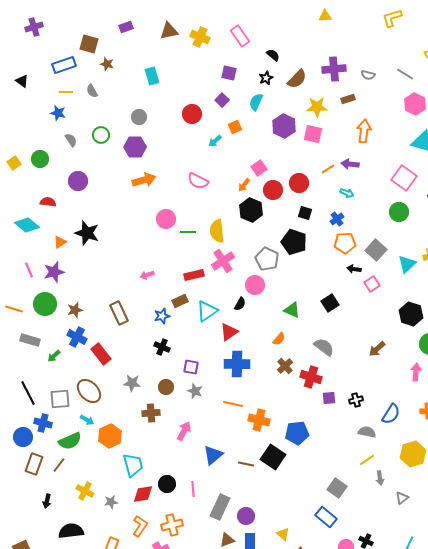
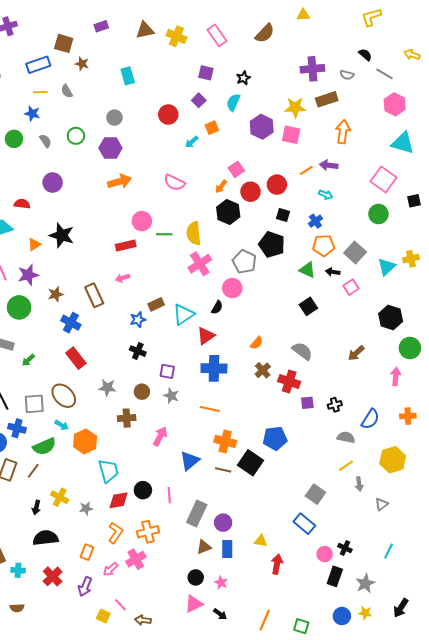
black semicircle: (273, 55) -> (365, 55), moved
brown semicircle: (297, 79) -> (265, 33), moved
brown rectangle: (348, 99) -> (327, 99), size x1.5
green circle: (40, 159) -> (14, 139), moved
red rectangle: (194, 275) -> (126, 245), moved
brown star: (75, 310) -> (56, 294), moved
green triangle: (292, 310) -> (307, 270), moved
brown rectangle: (119, 313) -> (94, 295), moved
blue cross: (77, 337) -> (71, 323), moved
orange cross: (259, 420) -> (225, 441), moved
black arrow: (47, 501) -> (36, 507), moved
yellow triangle: (283, 534) -> (261, 541), turned -32

